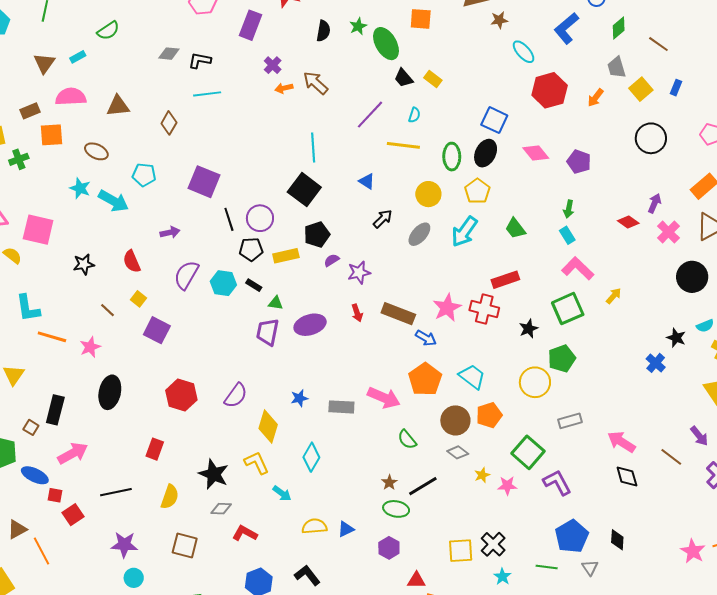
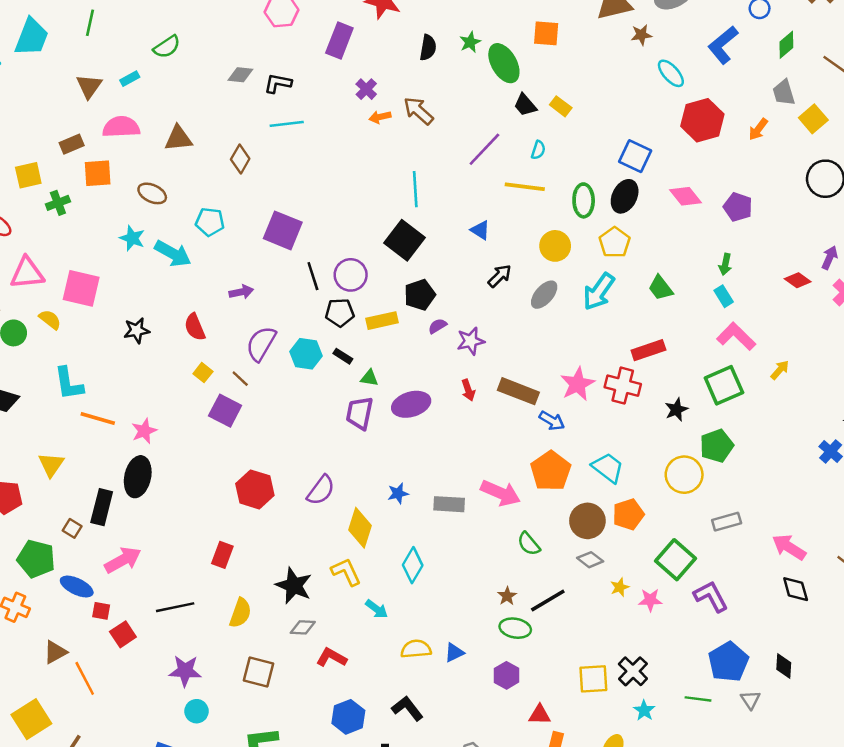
brown line: (107, 310) -> (240, 379), moved
black ellipse: (110, 392) -> (138, 477), moved

